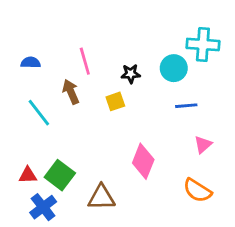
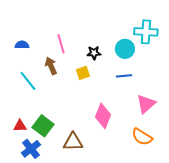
blue line: (186, 106) -> (124, 76), moved
pink triangle: (203, 145) -> (146, 104), size x1.5

